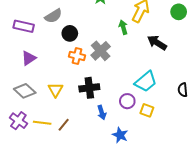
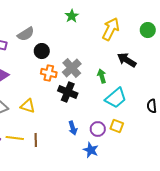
green arrow: (123, 27) -> (102, 76), moved
black cross: (89, 88) -> (68, 92), moved, turned 30
yellow triangle: (55, 90) -> (28, 106), turned -42
purple circle: (127, 101) -> (98, 129), moved
brown line: (64, 125) -> (36, 140), turned -40

